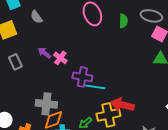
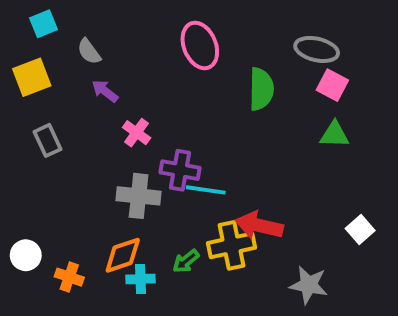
green semicircle: (123, 21) -> (261, 89), moved, size x1.5
purple arrow: (44, 53) -> (105, 91), moved
gray cross: (46, 104) -> (139, 196), moved

